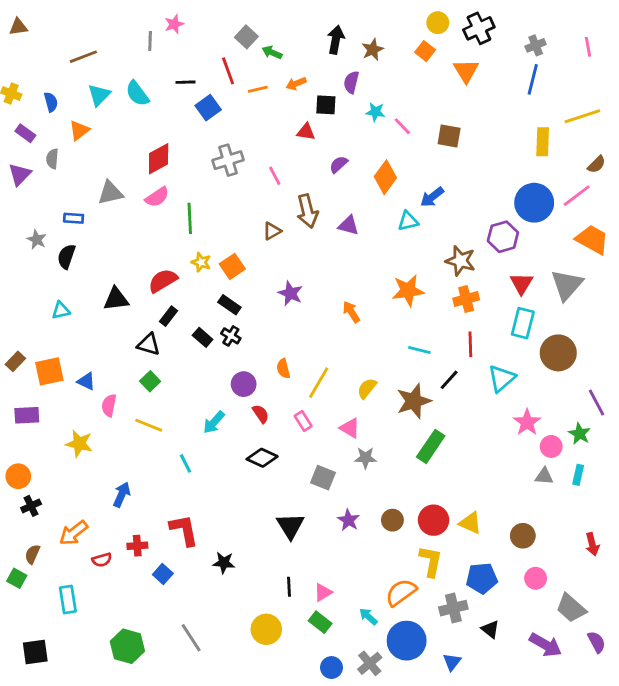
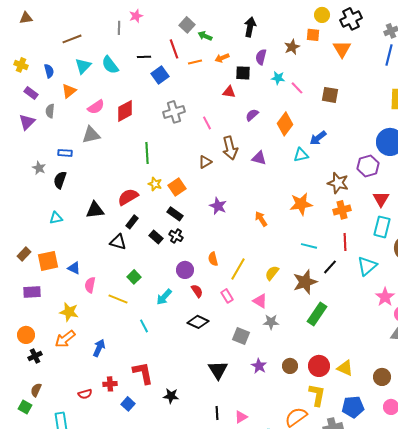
brown star: (373, 50) -> (292, 47), moved
orange square: (425, 51) -> (313, 35), turned -32
pink semicircle: (157, 197) -> (96, 107), moved
green square: (150, 381) -> (134, 277), moved
orange arrow: (74, 533) -> (65, 339), moved

